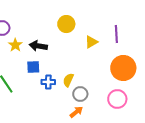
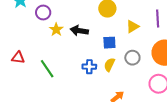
blue square: (33, 67) -> (109, 43), moved
gray circle: (80, 94) -> (132, 58), moved

